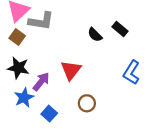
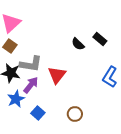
gray L-shape: (41, 21) -> (31, 64), moved
brown circle: (87, 103) -> (75, 114), moved

